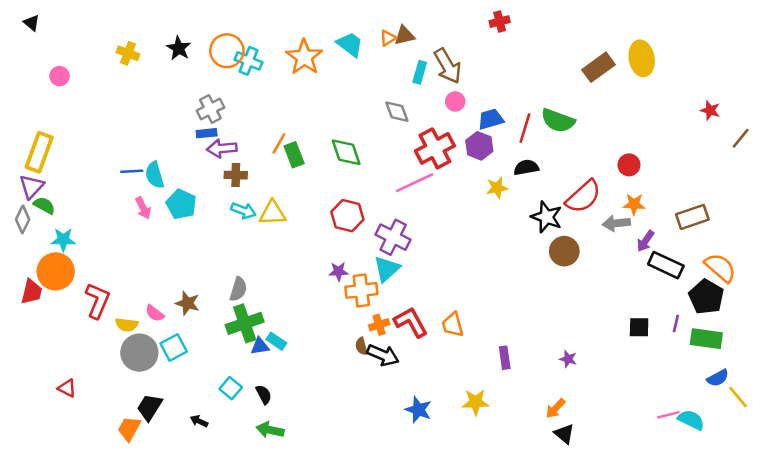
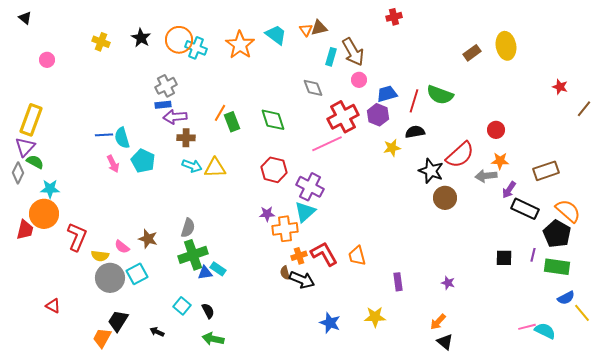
orange triangle: (388, 38) -> (306, 30), turned -32
brown rectangle: (599, 67) -> (472, 53), size x0.7

